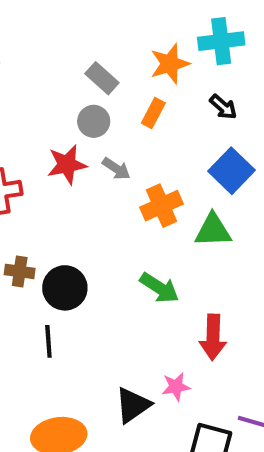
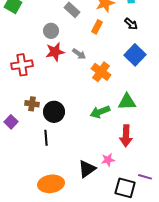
gray circle: (94, 121) -> (51, 31), moved
orange cross: (162, 206) -> (101, 72), turned -30
green triangle: (213, 230) -> (127, 102), moved
green arrow: (159, 288) -> (100, 112), turned 126

